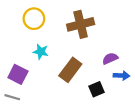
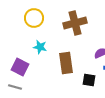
brown rectangle: (70, 70) -> (66, 63), turned -45
black square: (96, 89) -> (89, 80), turned 32

